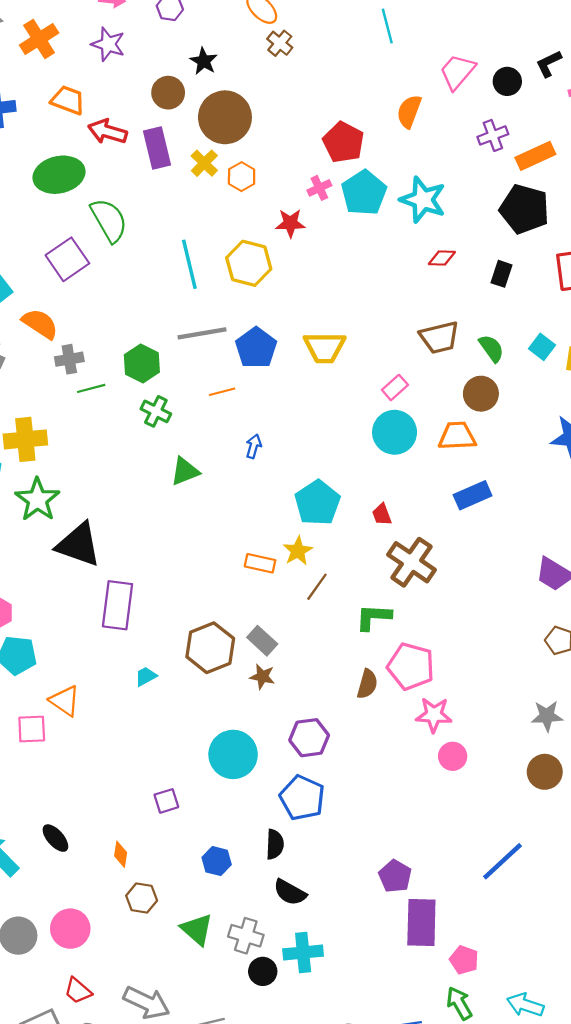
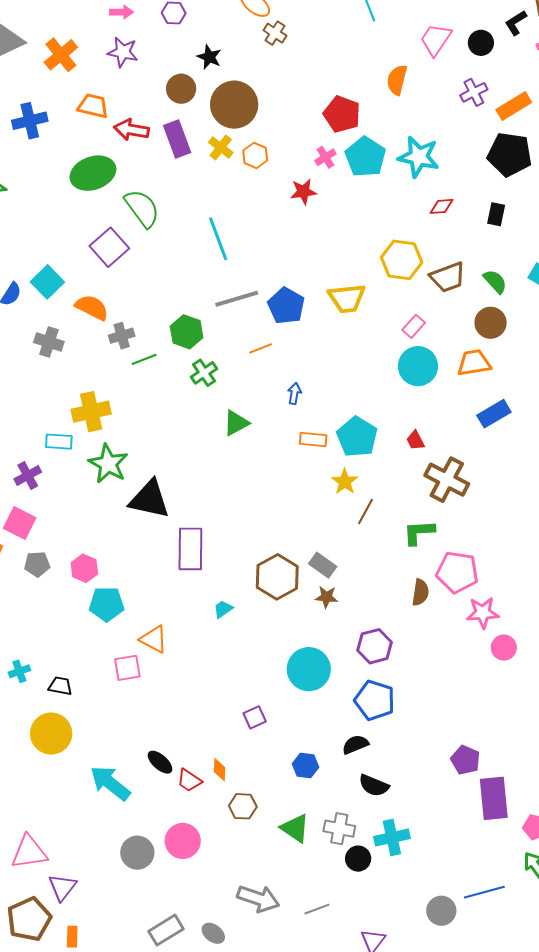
yellow hexagon: (249, 263) -> (402, 260), moved
green cross: (156, 411) -> (204, 373), turned 36
orange rectangle: (260, 563) -> (313, 439), moved
black semicircle: (275, 844) -> (355, 745), turned -108
red trapezoid: (78, 991) -> (189, 780), moved

